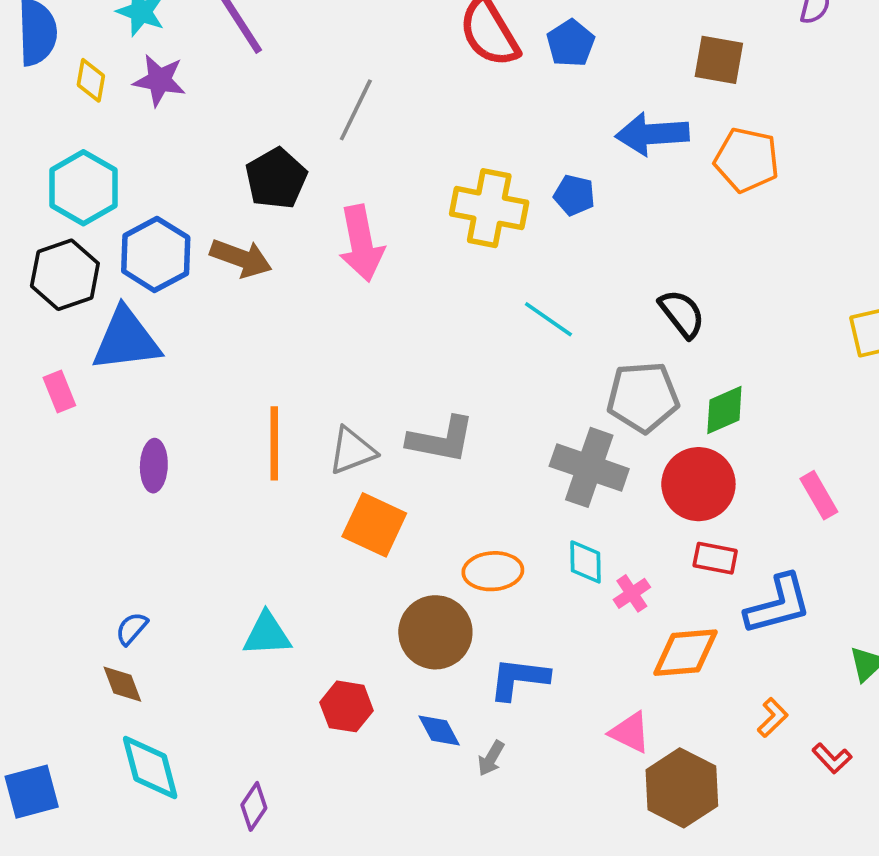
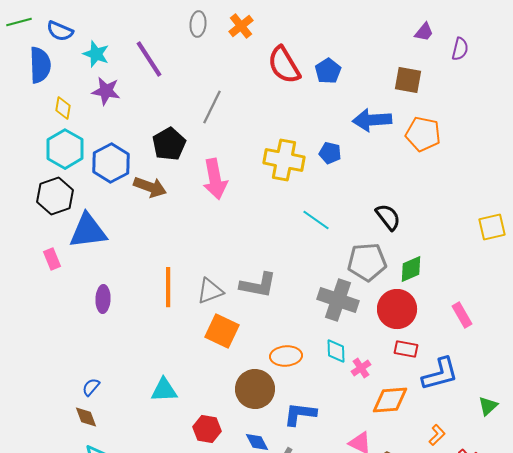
yellow diamond: (91, 80) -> (63, 108), moved
blue hexagon: (156, 254) -> (111, 163), moved

